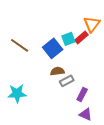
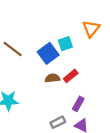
red rectangle: (81, 37) -> (71, 76), moved
gray rectangle: (67, 81) -> (58, 122), moved

